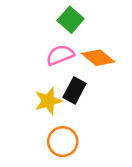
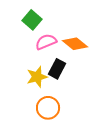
green square: (71, 20) -> (32, 20), moved

